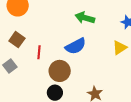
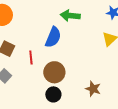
blue semicircle: (76, 46) -> (53, 37), moved, turned -30

